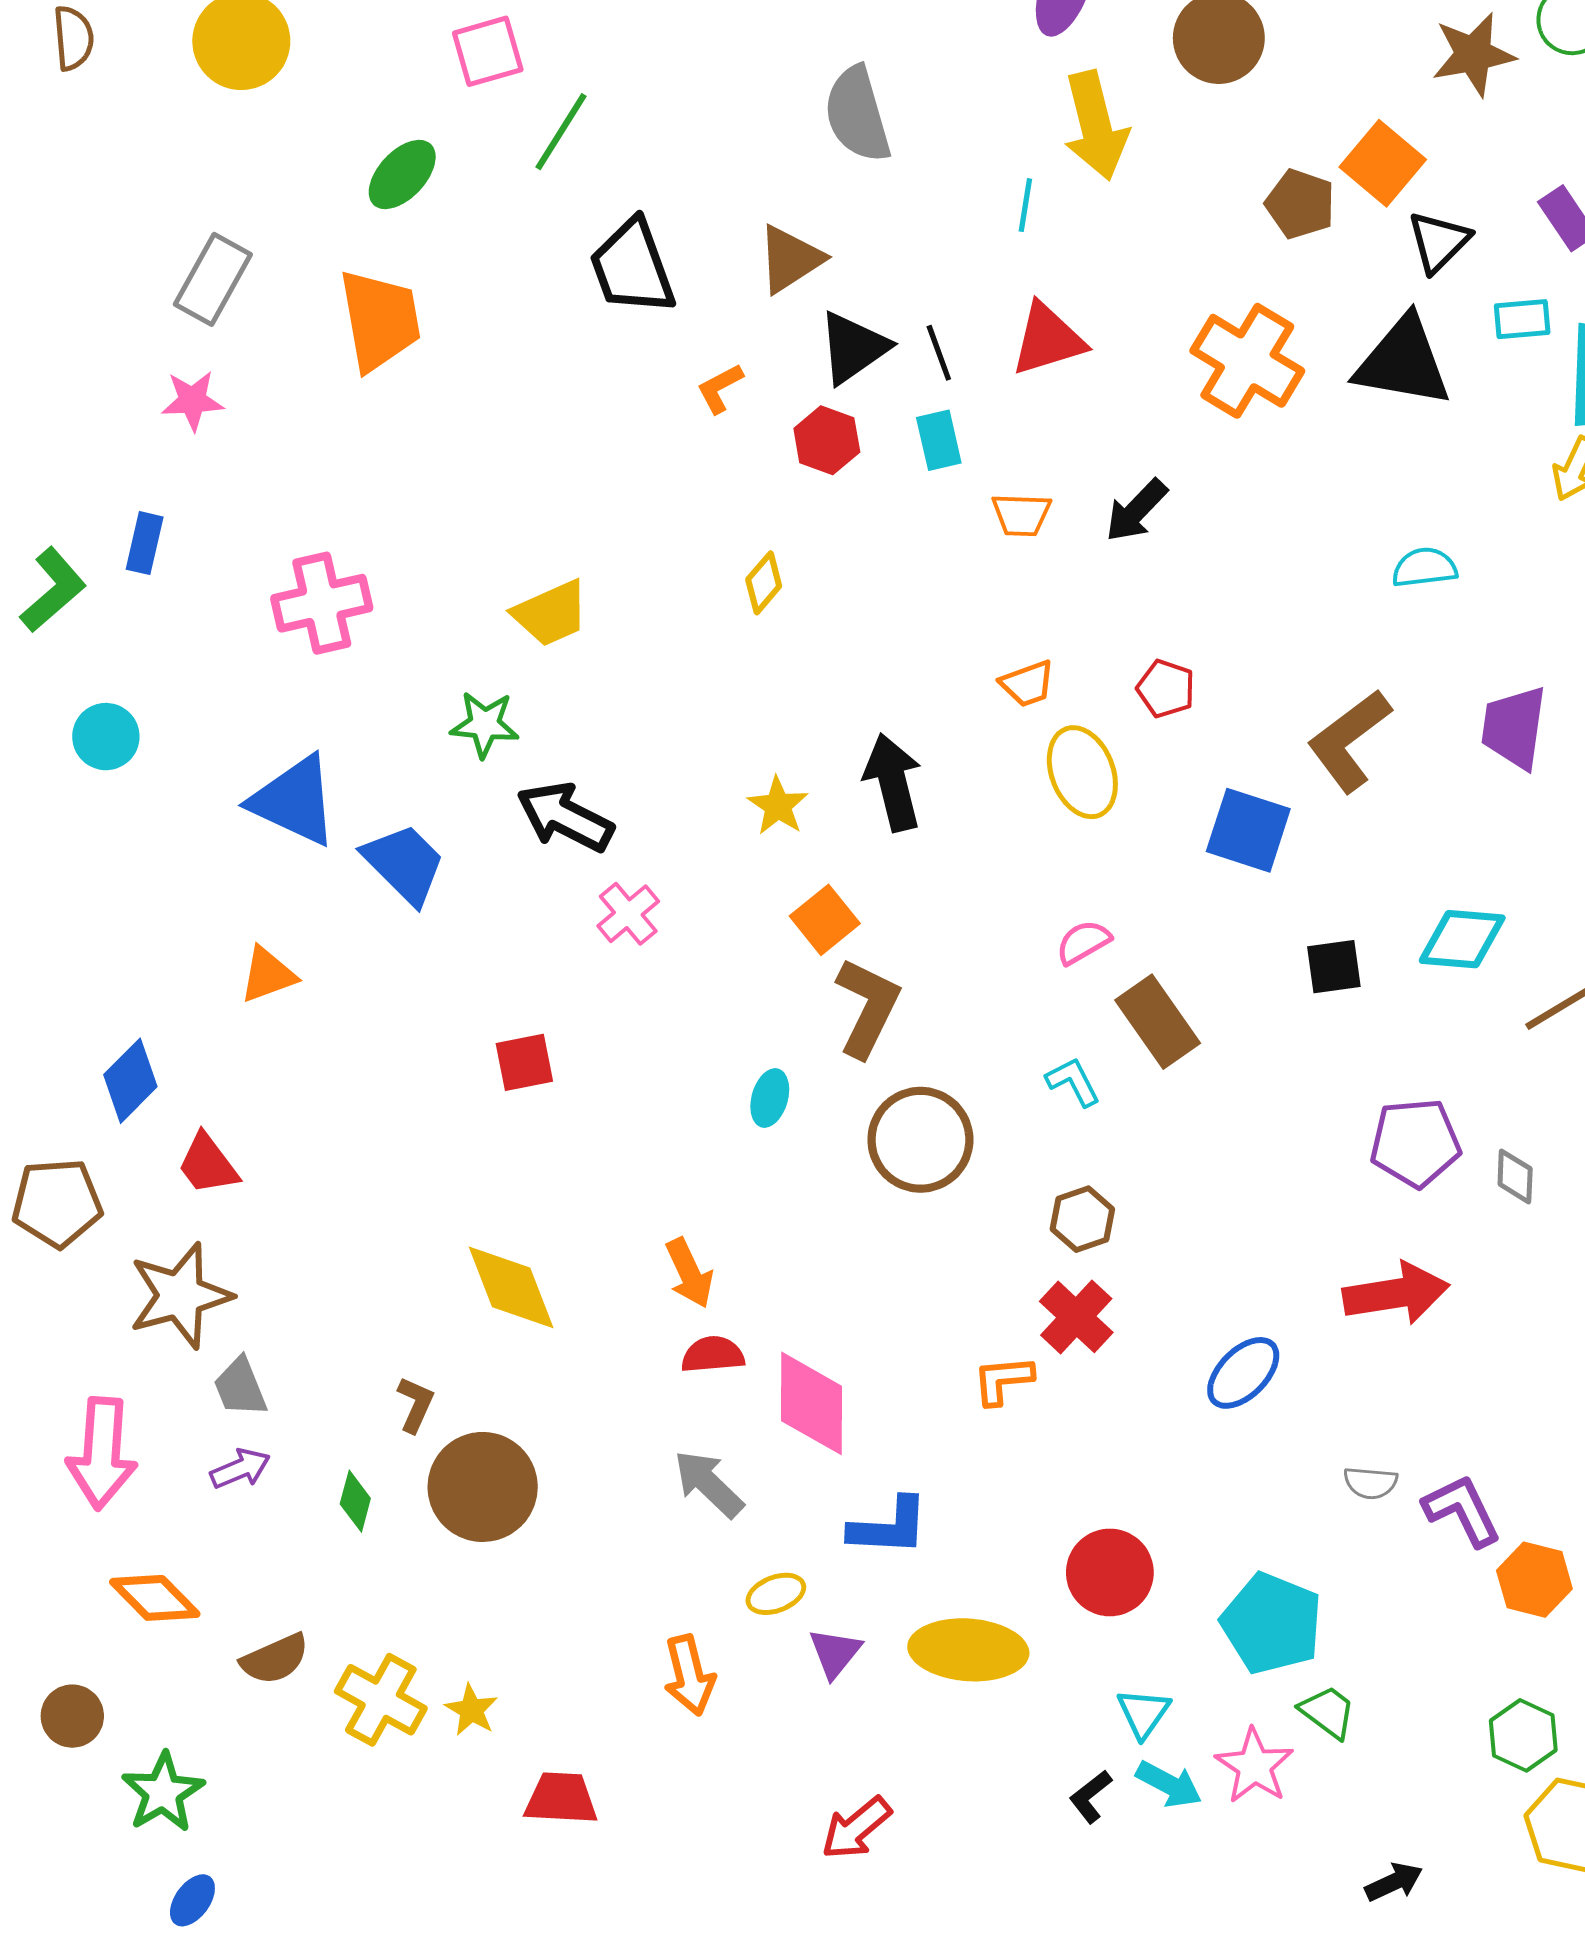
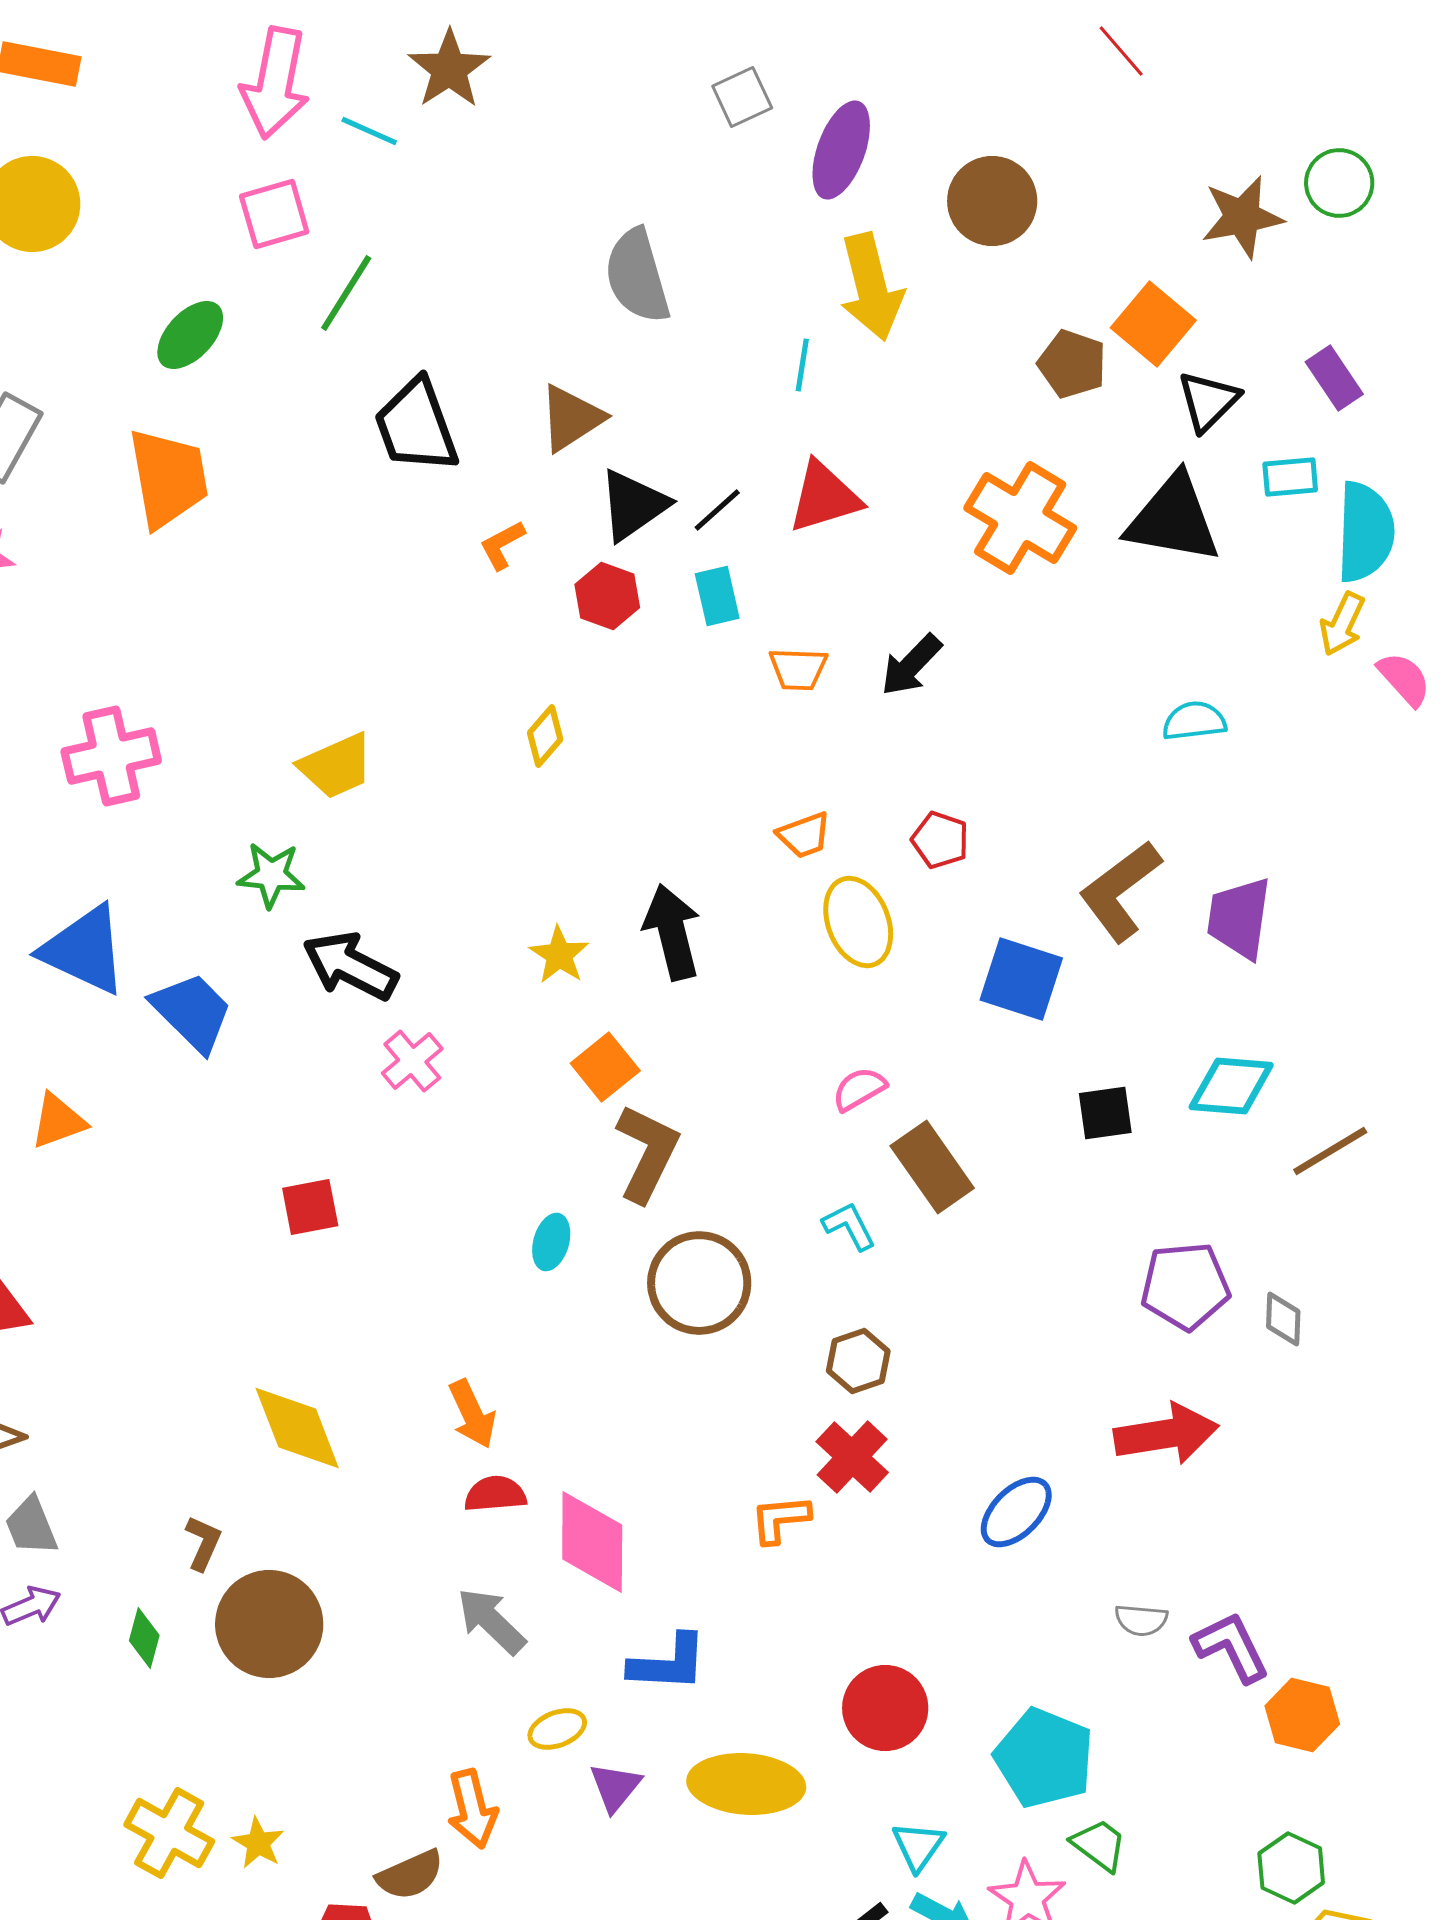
black line: (939, 353) -> (717, 510), turned 68
purple trapezoid: (1514, 727) -> (1239, 918), moved
brown semicircle: (275, 1659) -> (410, 1875), moved

